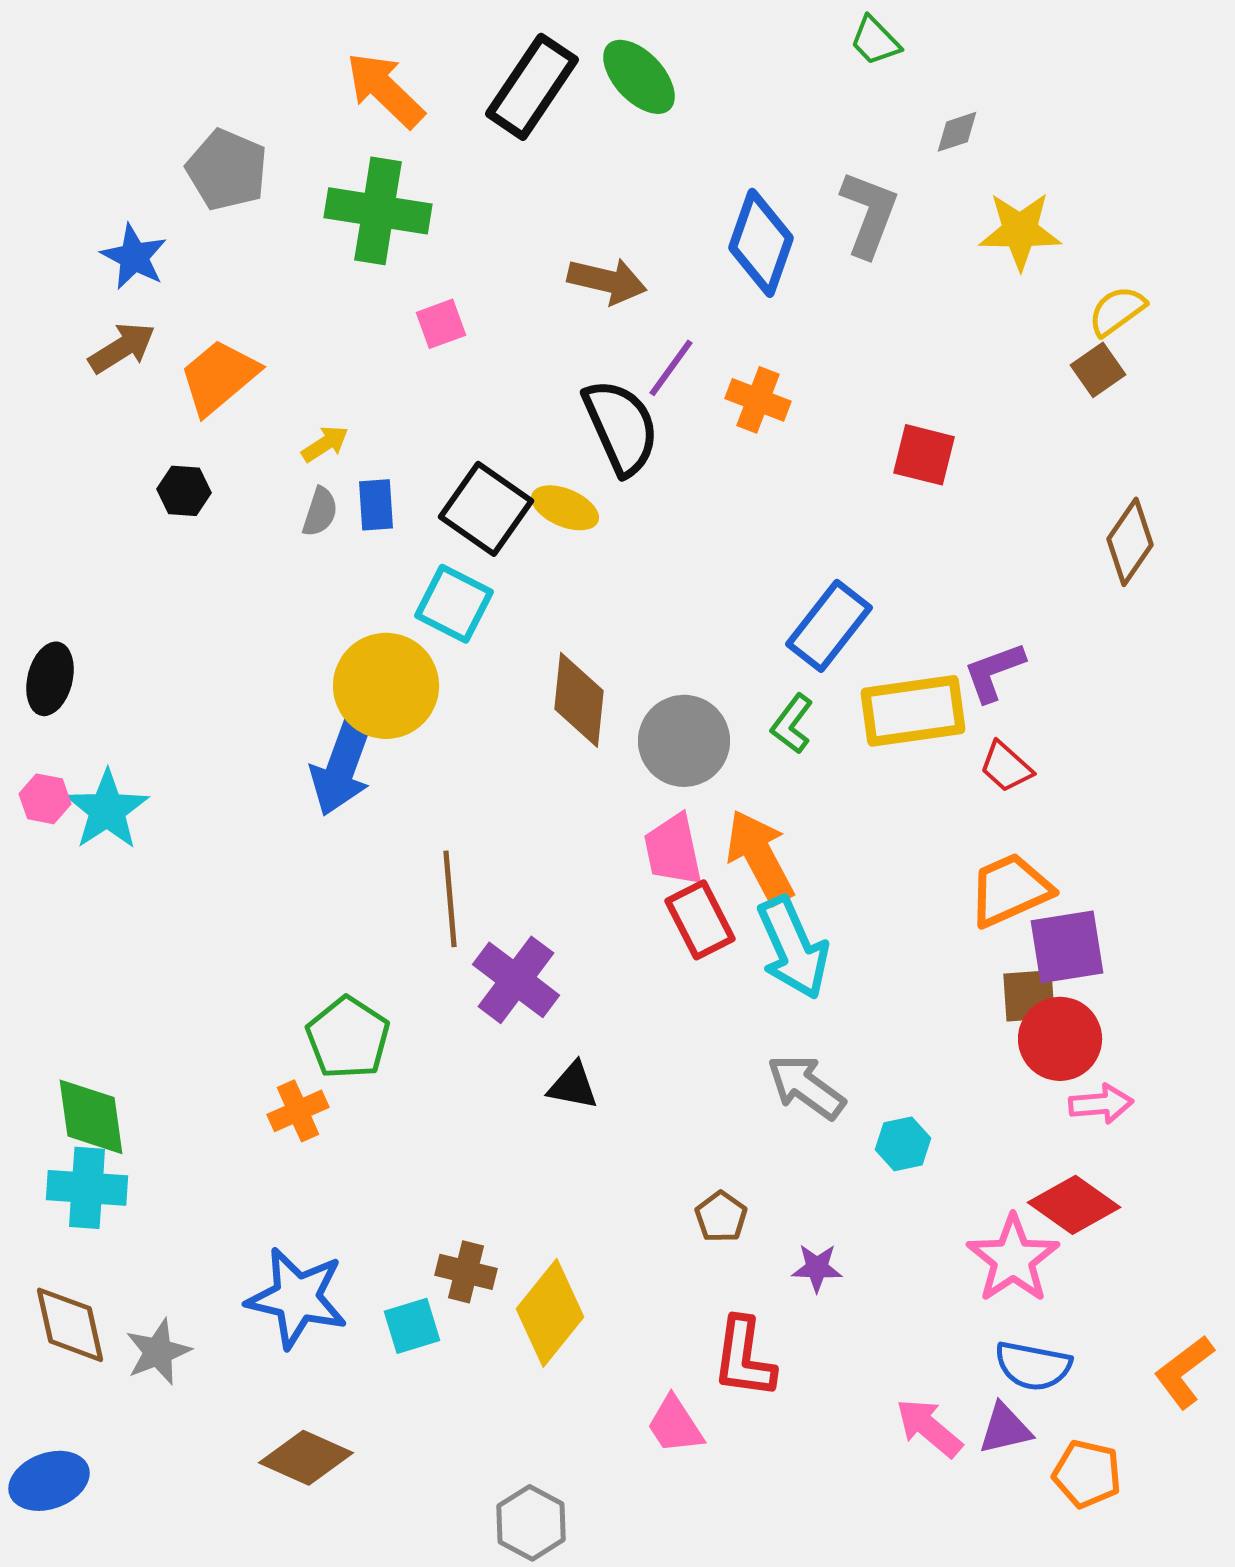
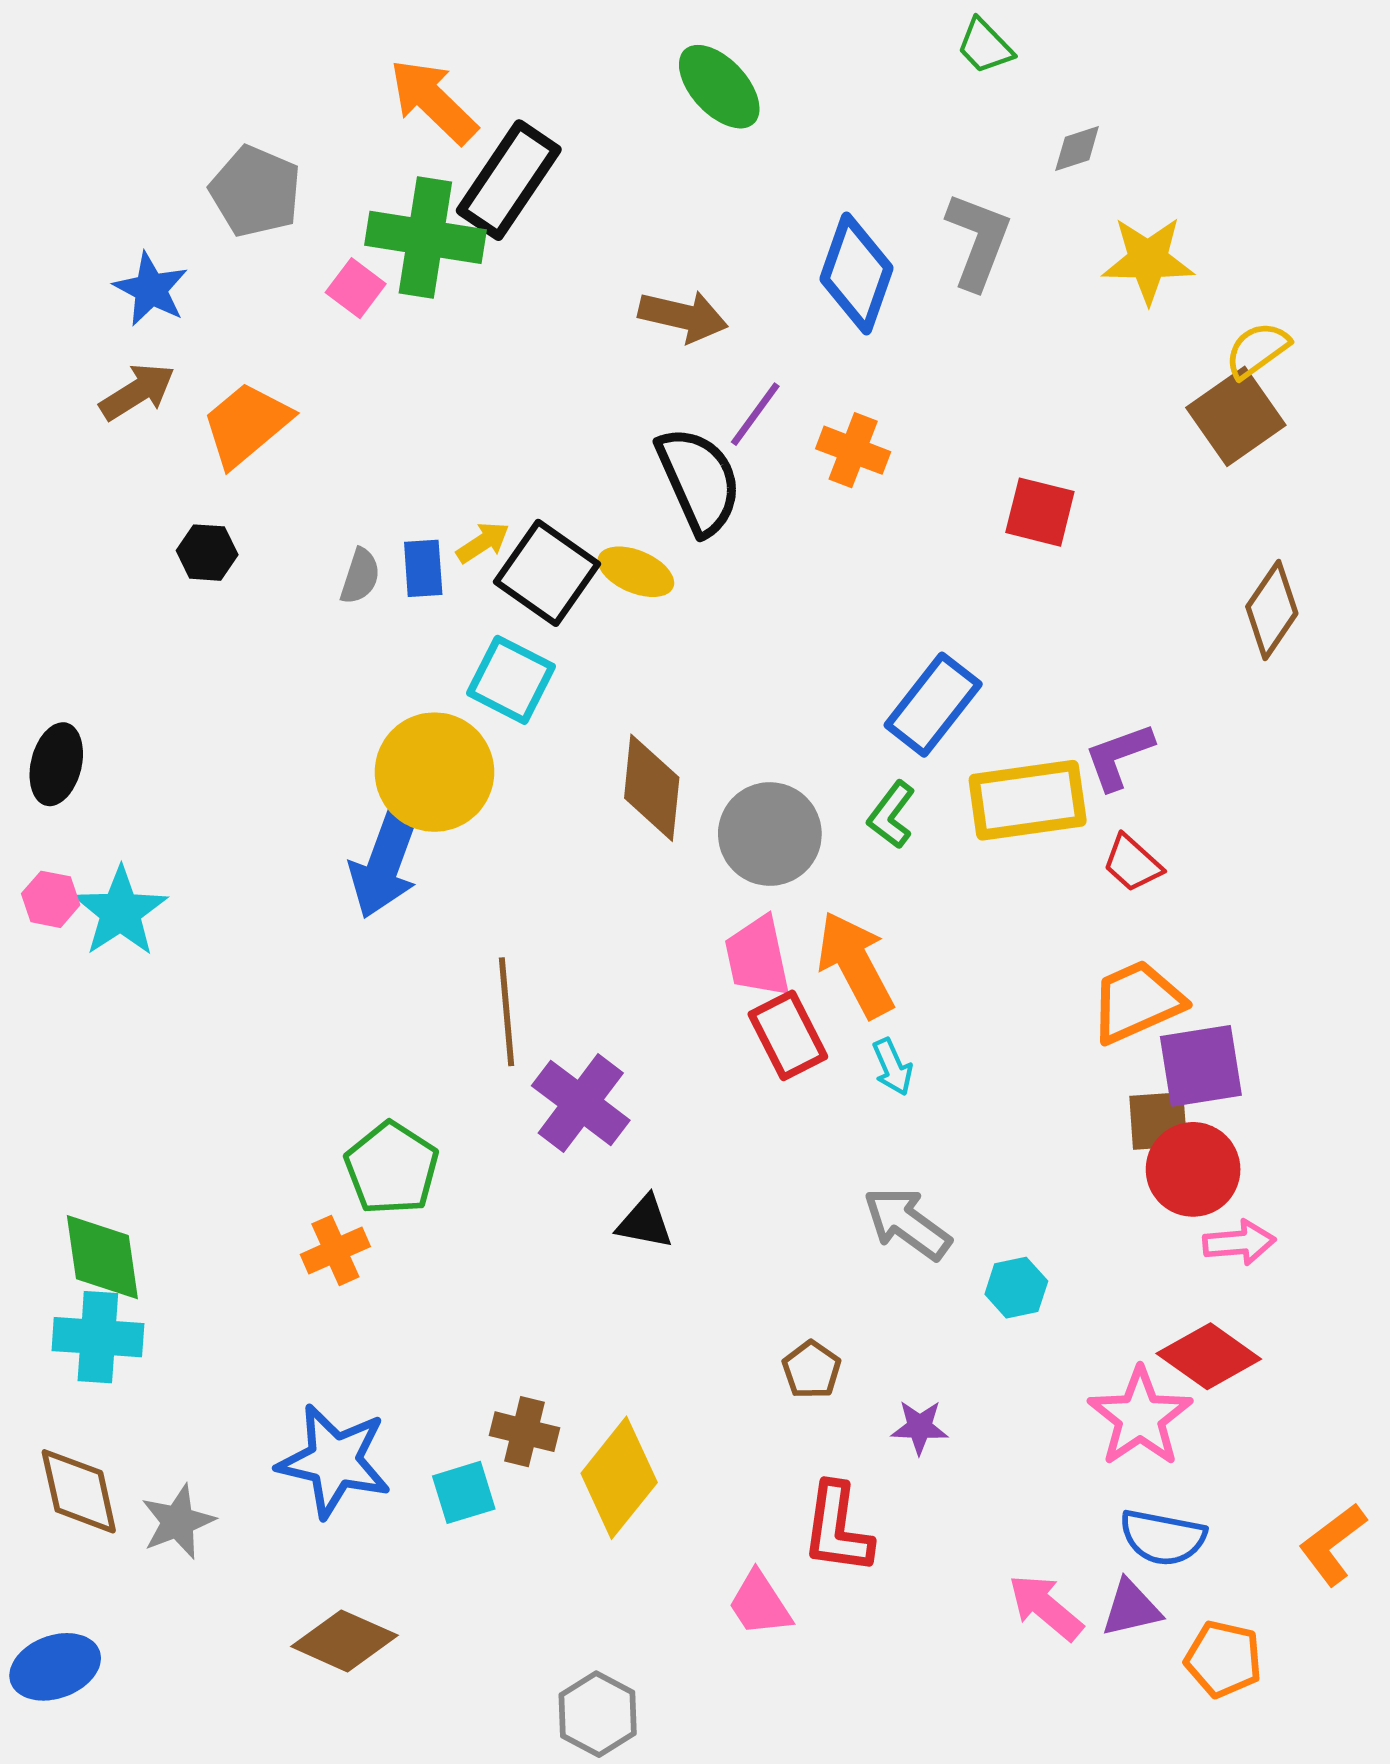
black rectangle: (532, 87) -> (509, 180), moved
pink square: (441, 324) -> (356, 288), moved, turned -33
brown square: (1098, 370) -> (1236, 416), size x1.6
yellow arrow: (325, 444) -> (483, 542), moved
cyan arrow: (793, 948) -> (893, 1067), size x0.5

